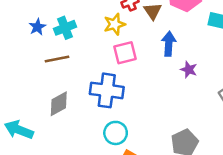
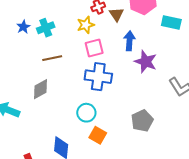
brown line: (57, 59) -> (52, 58), moved
purple star: (189, 70) -> (146, 62), size x1.6
blue cross: (107, 90) -> (98, 77), moved

